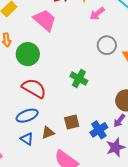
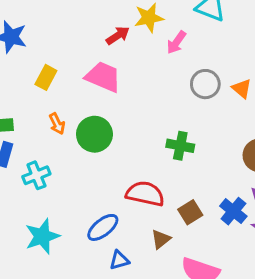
red semicircle: (34, 88) -> (145, 194), moved
blue ellipse: (27, 116) -> (103, 227), moved
blue triangle: (27, 139) -> (119, 260), moved, turned -32

